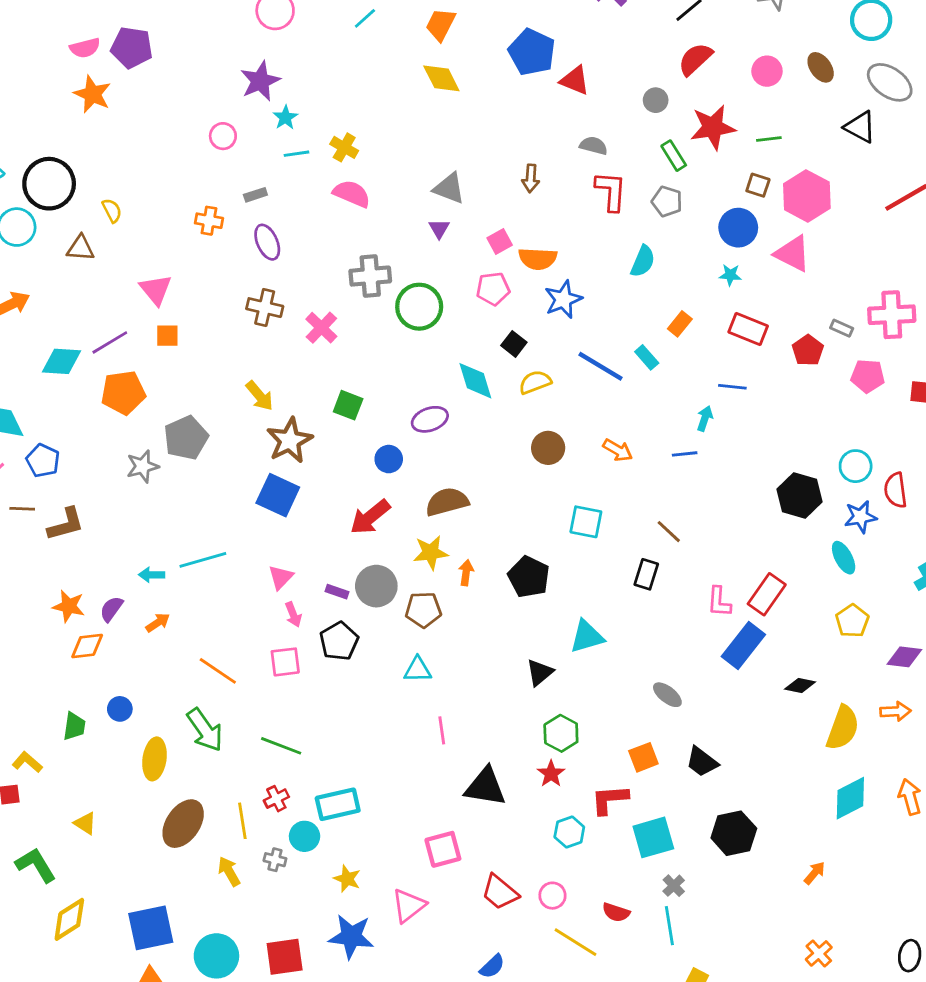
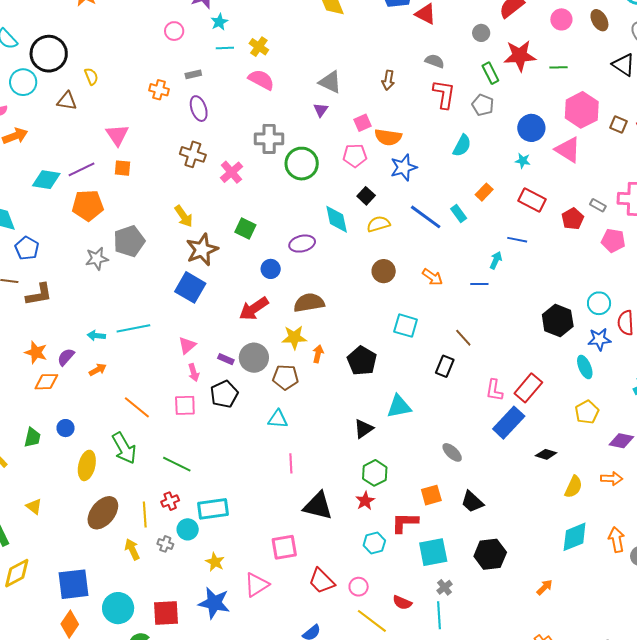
brown square: (758, 185) -> (618, 125), moved
yellow semicircle: (843, 728) -> (573, 487), size x0.7

